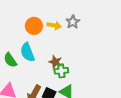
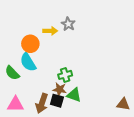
orange circle: (34, 26) -> (30, 44), moved
brown star: (55, 62) -> (60, 89), moved

